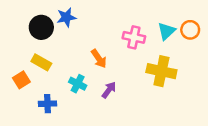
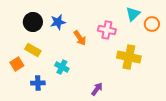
blue star: (66, 17) -> (58, 22), moved
cyan triangle: (166, 31) -> (133, 14), moved
orange arrow: (99, 59) -> (80, 38), moved
purple arrow: (109, 90) -> (97, 89), moved

